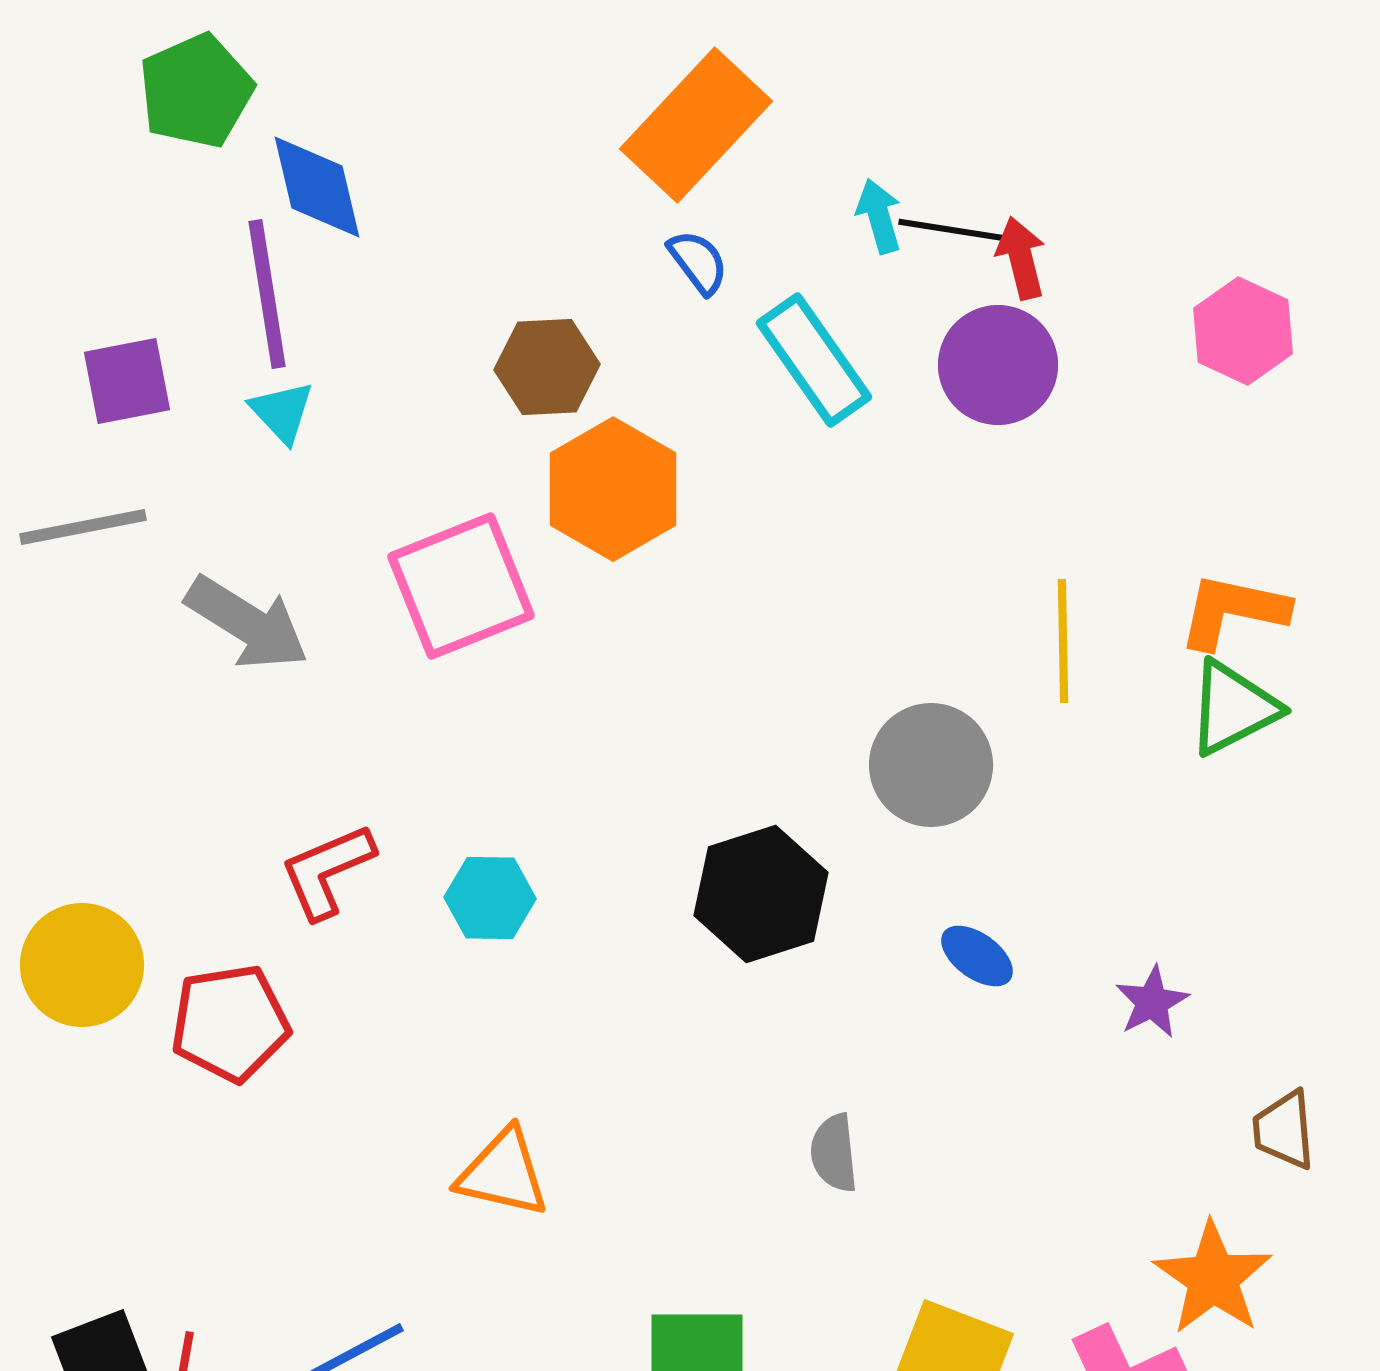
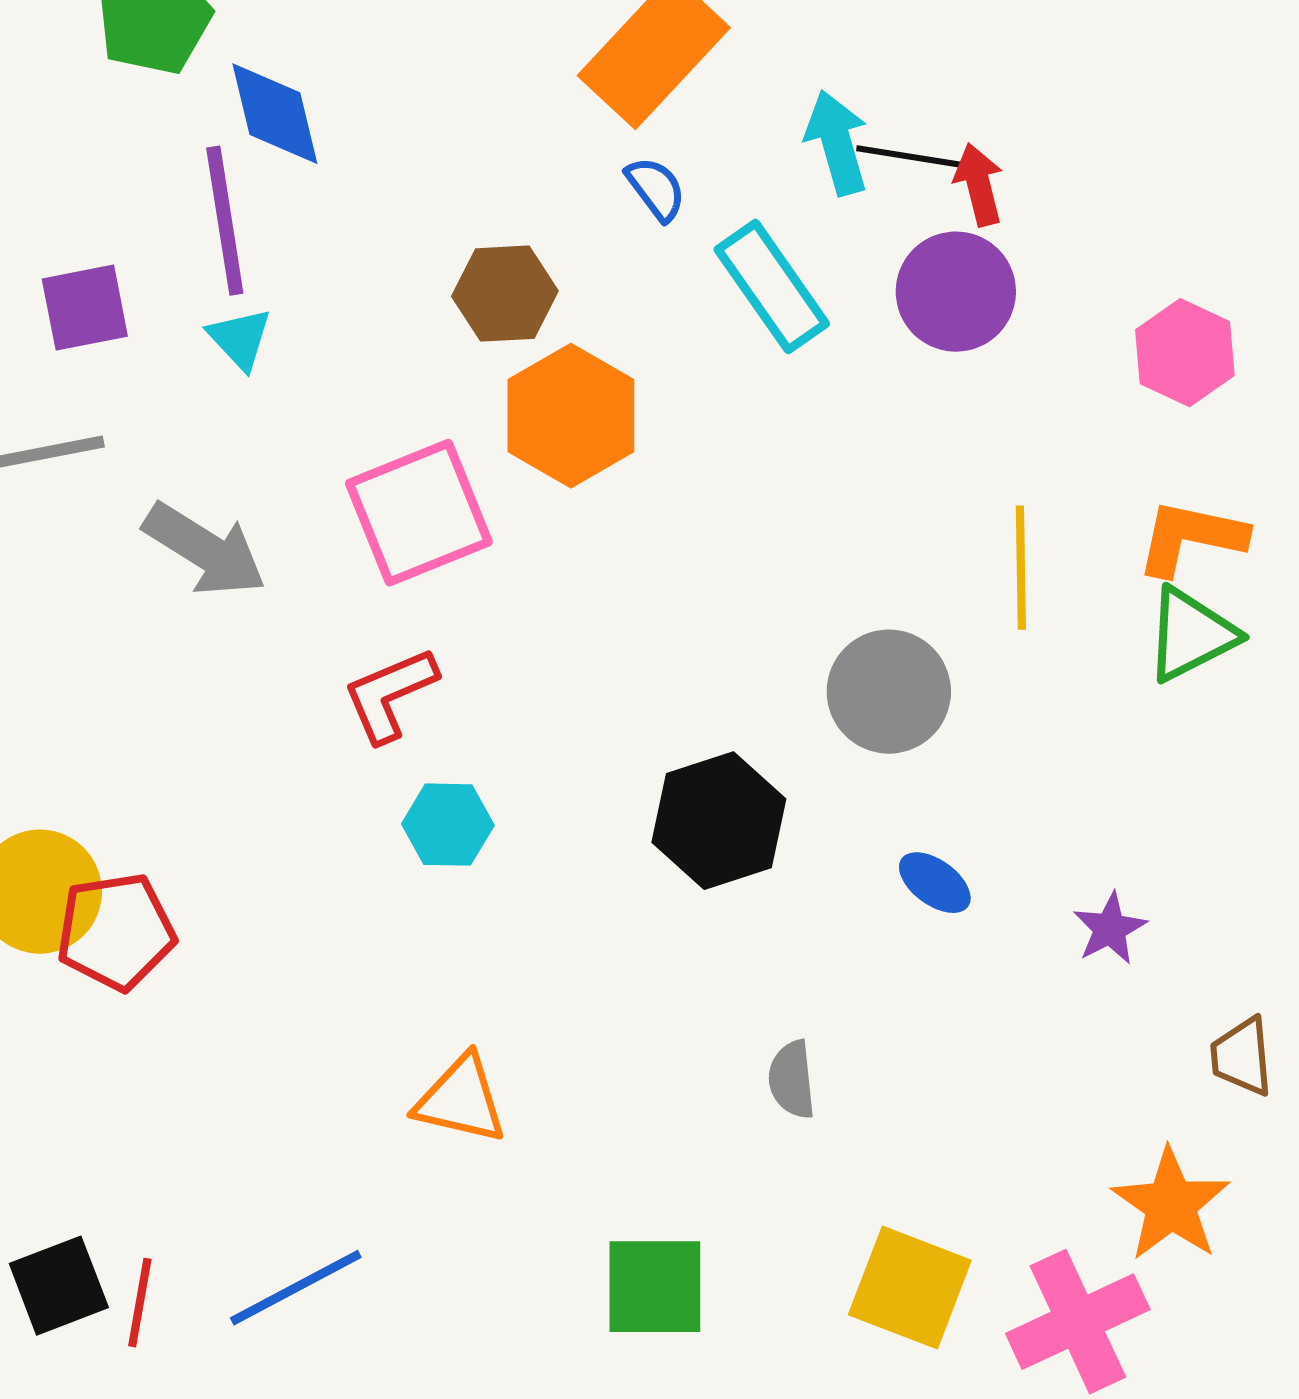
cyan arrow: (879, 216) -> (837, 143), size x1.4
pink hexagon: (1243, 331) -> (1185, 353), moved
red L-shape: (327, 871) -> (390, 695), moved
red pentagon: (230, 1023) -> (116, 932), moved

